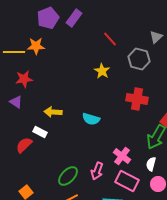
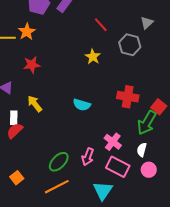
orange star: (36, 46) -> (27, 32), turned -30
red star: (24, 79) -> (32, 65), moved
red cross: (137, 99) -> (128, 97), moved
yellow arrow: (53, 112) -> (35, 104), moved, turned 48
white rectangle: (40, 132) -> (14, 118), moved, turned 64

